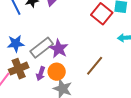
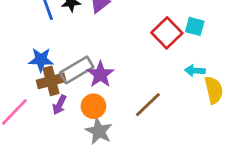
brown cross: (19, 69) -> (51, 81), moved
purple arrow: (41, 74) -> (59, 105), moved

